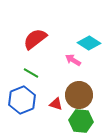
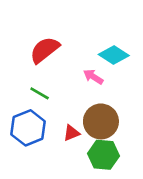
red triangle: (56, 104) -> (72, 133), turned -40

